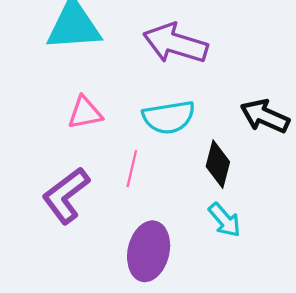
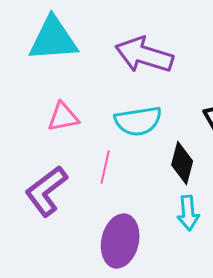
cyan arrow: (225, 220) -> (188, 213), turned 36

